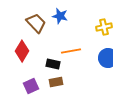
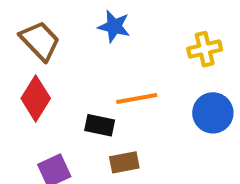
brown trapezoid: (36, 23) -> (40, 41), moved
brown rectangle: (56, 82) -> (124, 162), moved

